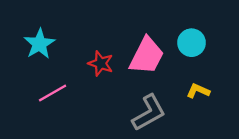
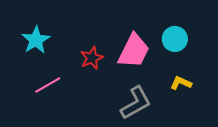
red star: (101, 63) -> (92, 58), turned 30

